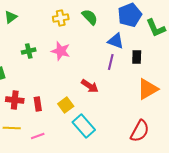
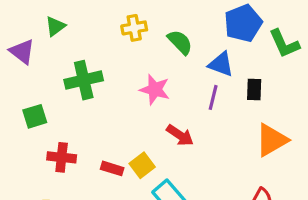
green semicircle: (90, 17) -> (180, 42), moved
green cross: (29, 51) -> (84, 80), size x1.6
pink star: (61, 51) -> (155, 89), moved
red rectangle: (38, 104) -> (112, 168), moved, turned -64

